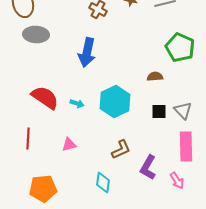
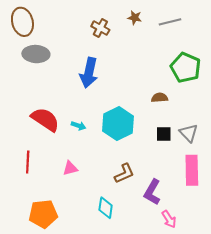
pink arrow: (177, 180) -> (169, 219), moved

